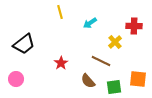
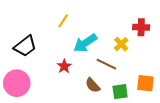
yellow line: (60, 12) -> (63, 21), moved, turned 48
cyan arrow: (90, 23) -> (85, 43), moved, size x1.6
pink circle: (16, 79) -> (17, 83), size x1.6

